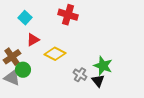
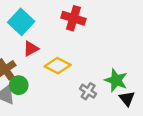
cyan square: (25, 18) -> (21, 22), size x1.5
black triangle: (98, 81) -> (127, 99), moved

